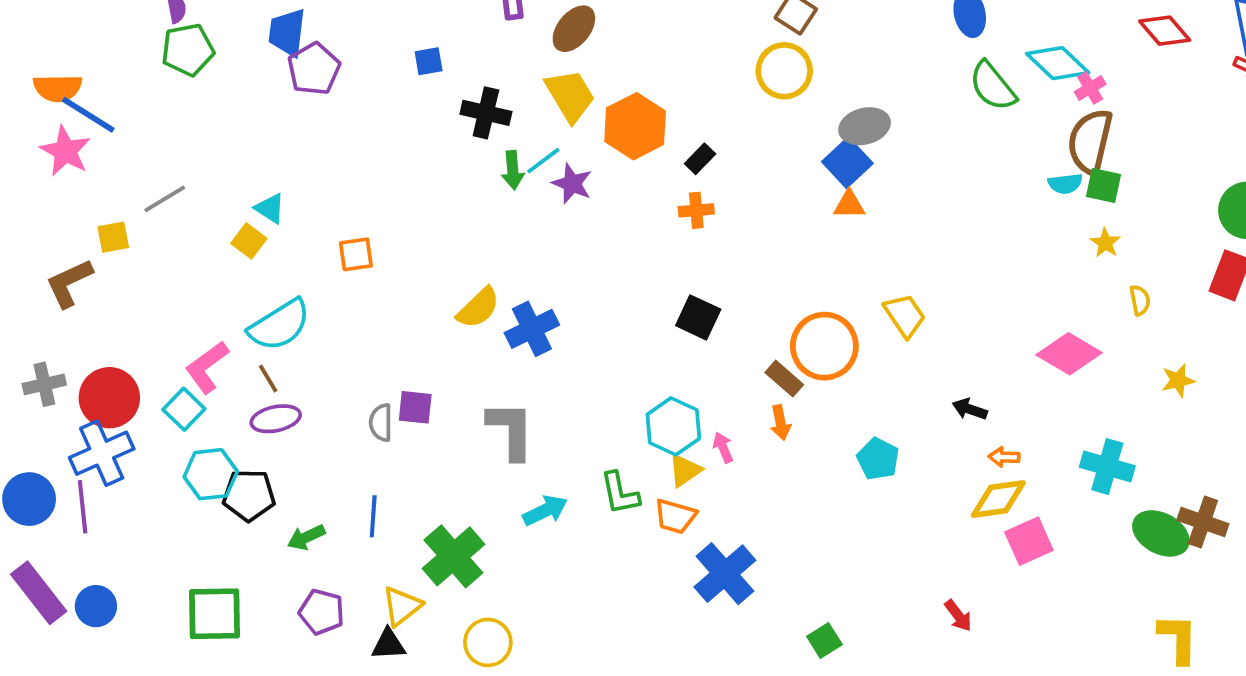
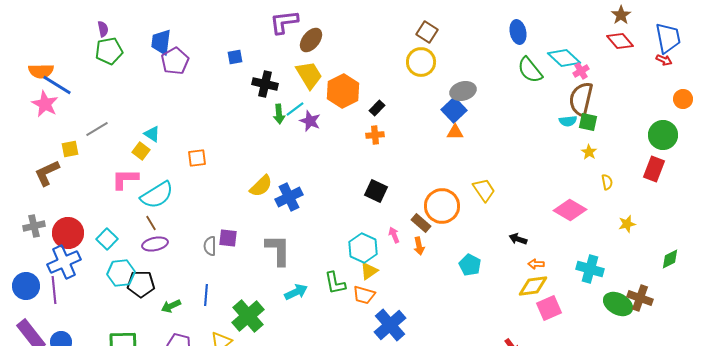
pink L-shape: (207, 367) -> (125, 179), moved, turned 36
pink arrow: (723, 447) -> (394, 235), moved

